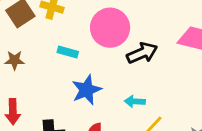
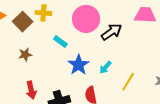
cyan rectangle: (68, 52) -> (60, 42), turned 32
cyan arrow: (135, 101) -> (105, 67), moved, turned -40

